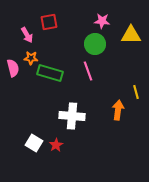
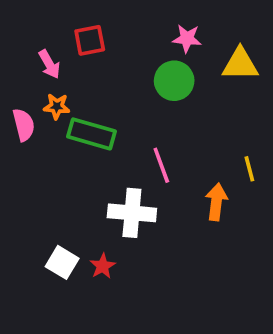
pink line: (88, 71) -> (161, 165), moved

